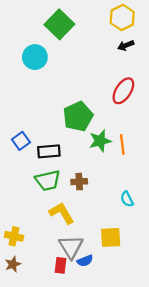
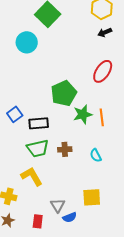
cyan semicircle: (127, 199) -> (96, 155), moved
yellow L-shape: (62, 213) -> (32, 176), moved
gray triangle: (71, 247) -> (58, 205), size x0.7
red rectangle: (61, 265) -> (38, 221), moved

